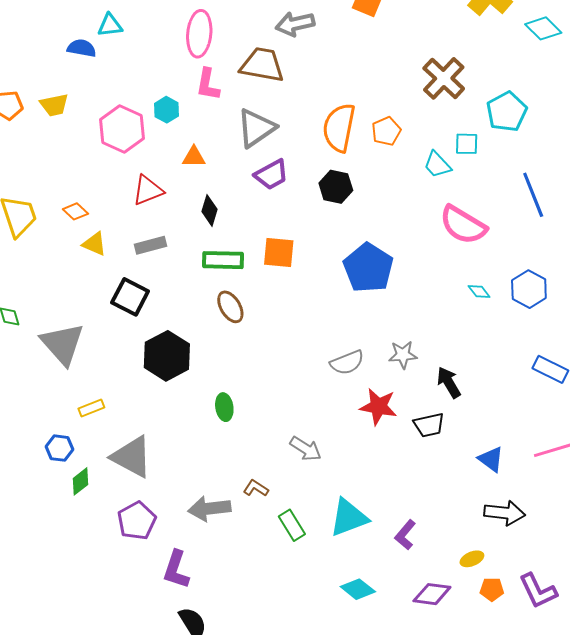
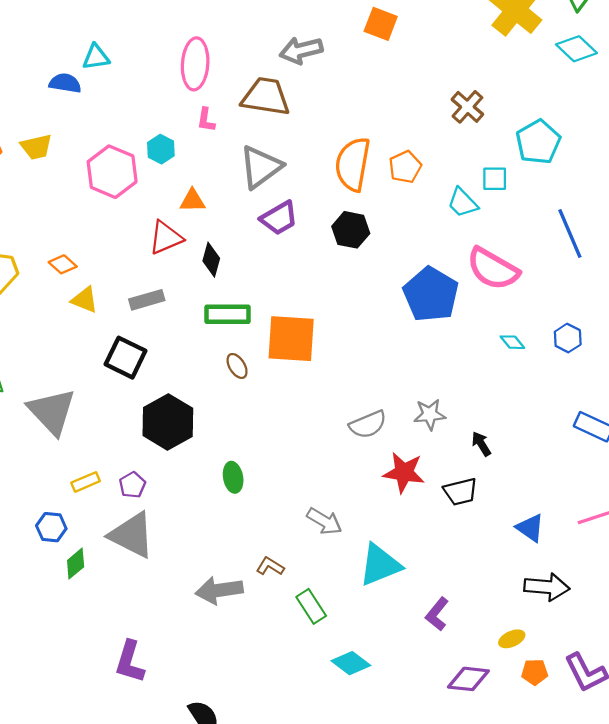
brown cross: (444, 78) -> (467, 107), size x0.7
pink L-shape: (208, 84) -> (206, 120), size x0.7
red triangle: (148, 190) -> (166, 238), moved
orange square: (279, 252) -> (291, 339), moved, size x1.4
blue pentagon: (368, 268) -> (431, 294), moved
blue hexagon: (529, 289) -> (568, 338), size x0.7
brown ellipse: (230, 307) -> (237, 366), size x0.7
black arrow: (449, 382) -> (481, 444), size x0.7
cyan triangle: (349, 517) -> (380, 565), moved
purple pentagon: (137, 521) -> (132, 485), moved, size x0.6
purple L-shape: (176, 570) -> (130, 662), moved
cyan diamond: (358, 589) -> (351, 663), moved

